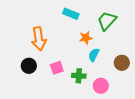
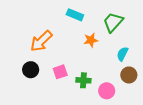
orange arrow: (39, 39) -> (41, 41), turned 55
cyan semicircle: (94, 55) -> (123, 54), moved
brown circle: (122, 63) -> (129, 75), moved

